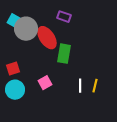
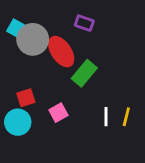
green rectangle: (64, 54) -> (84, 73), turned 30
red square: (13, 69) -> (26, 98), moved

